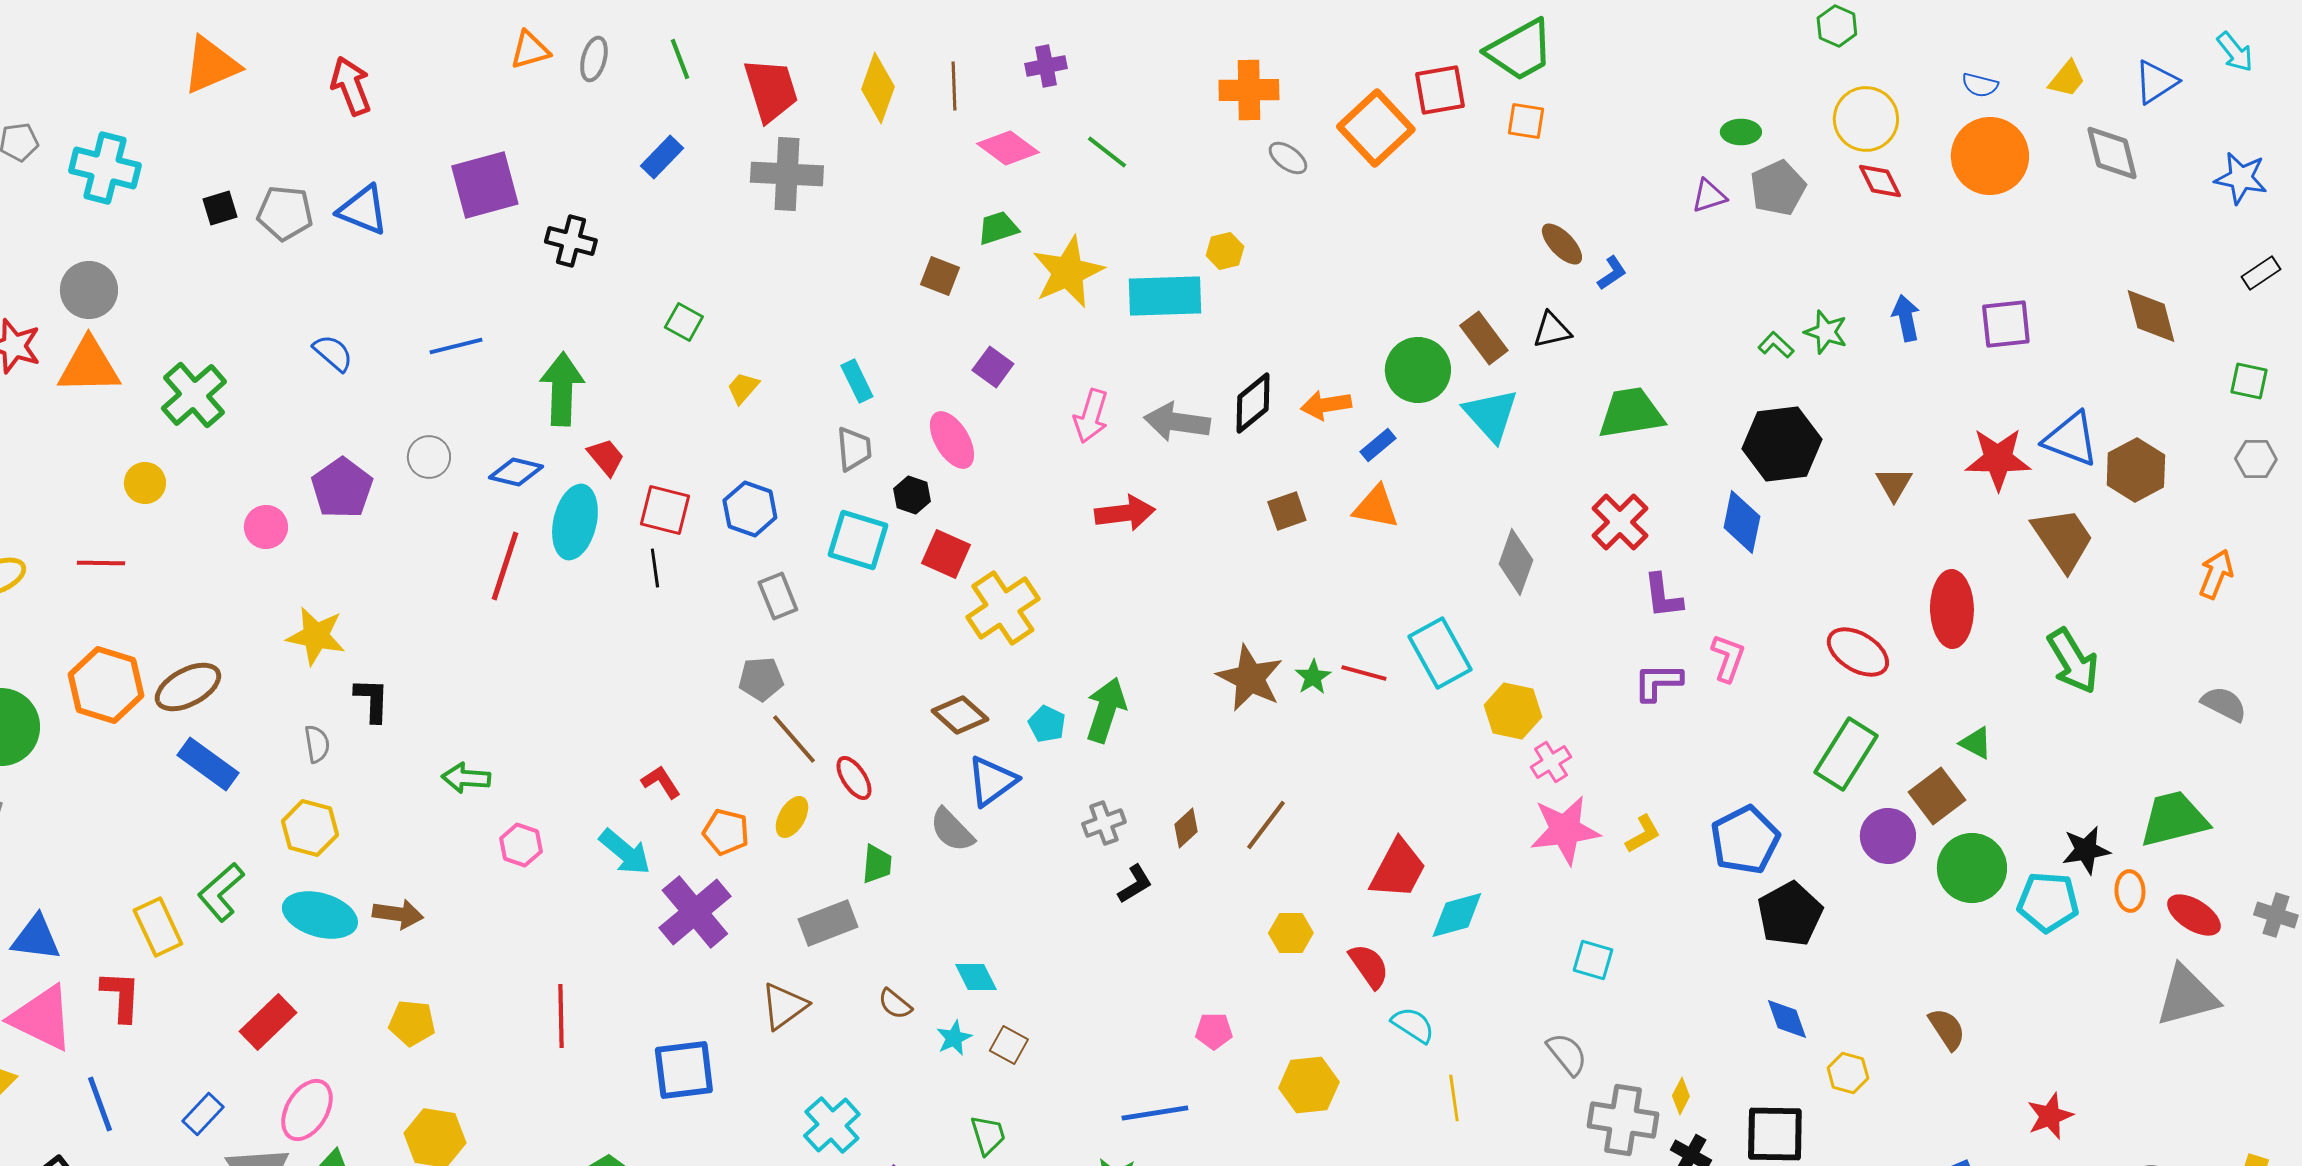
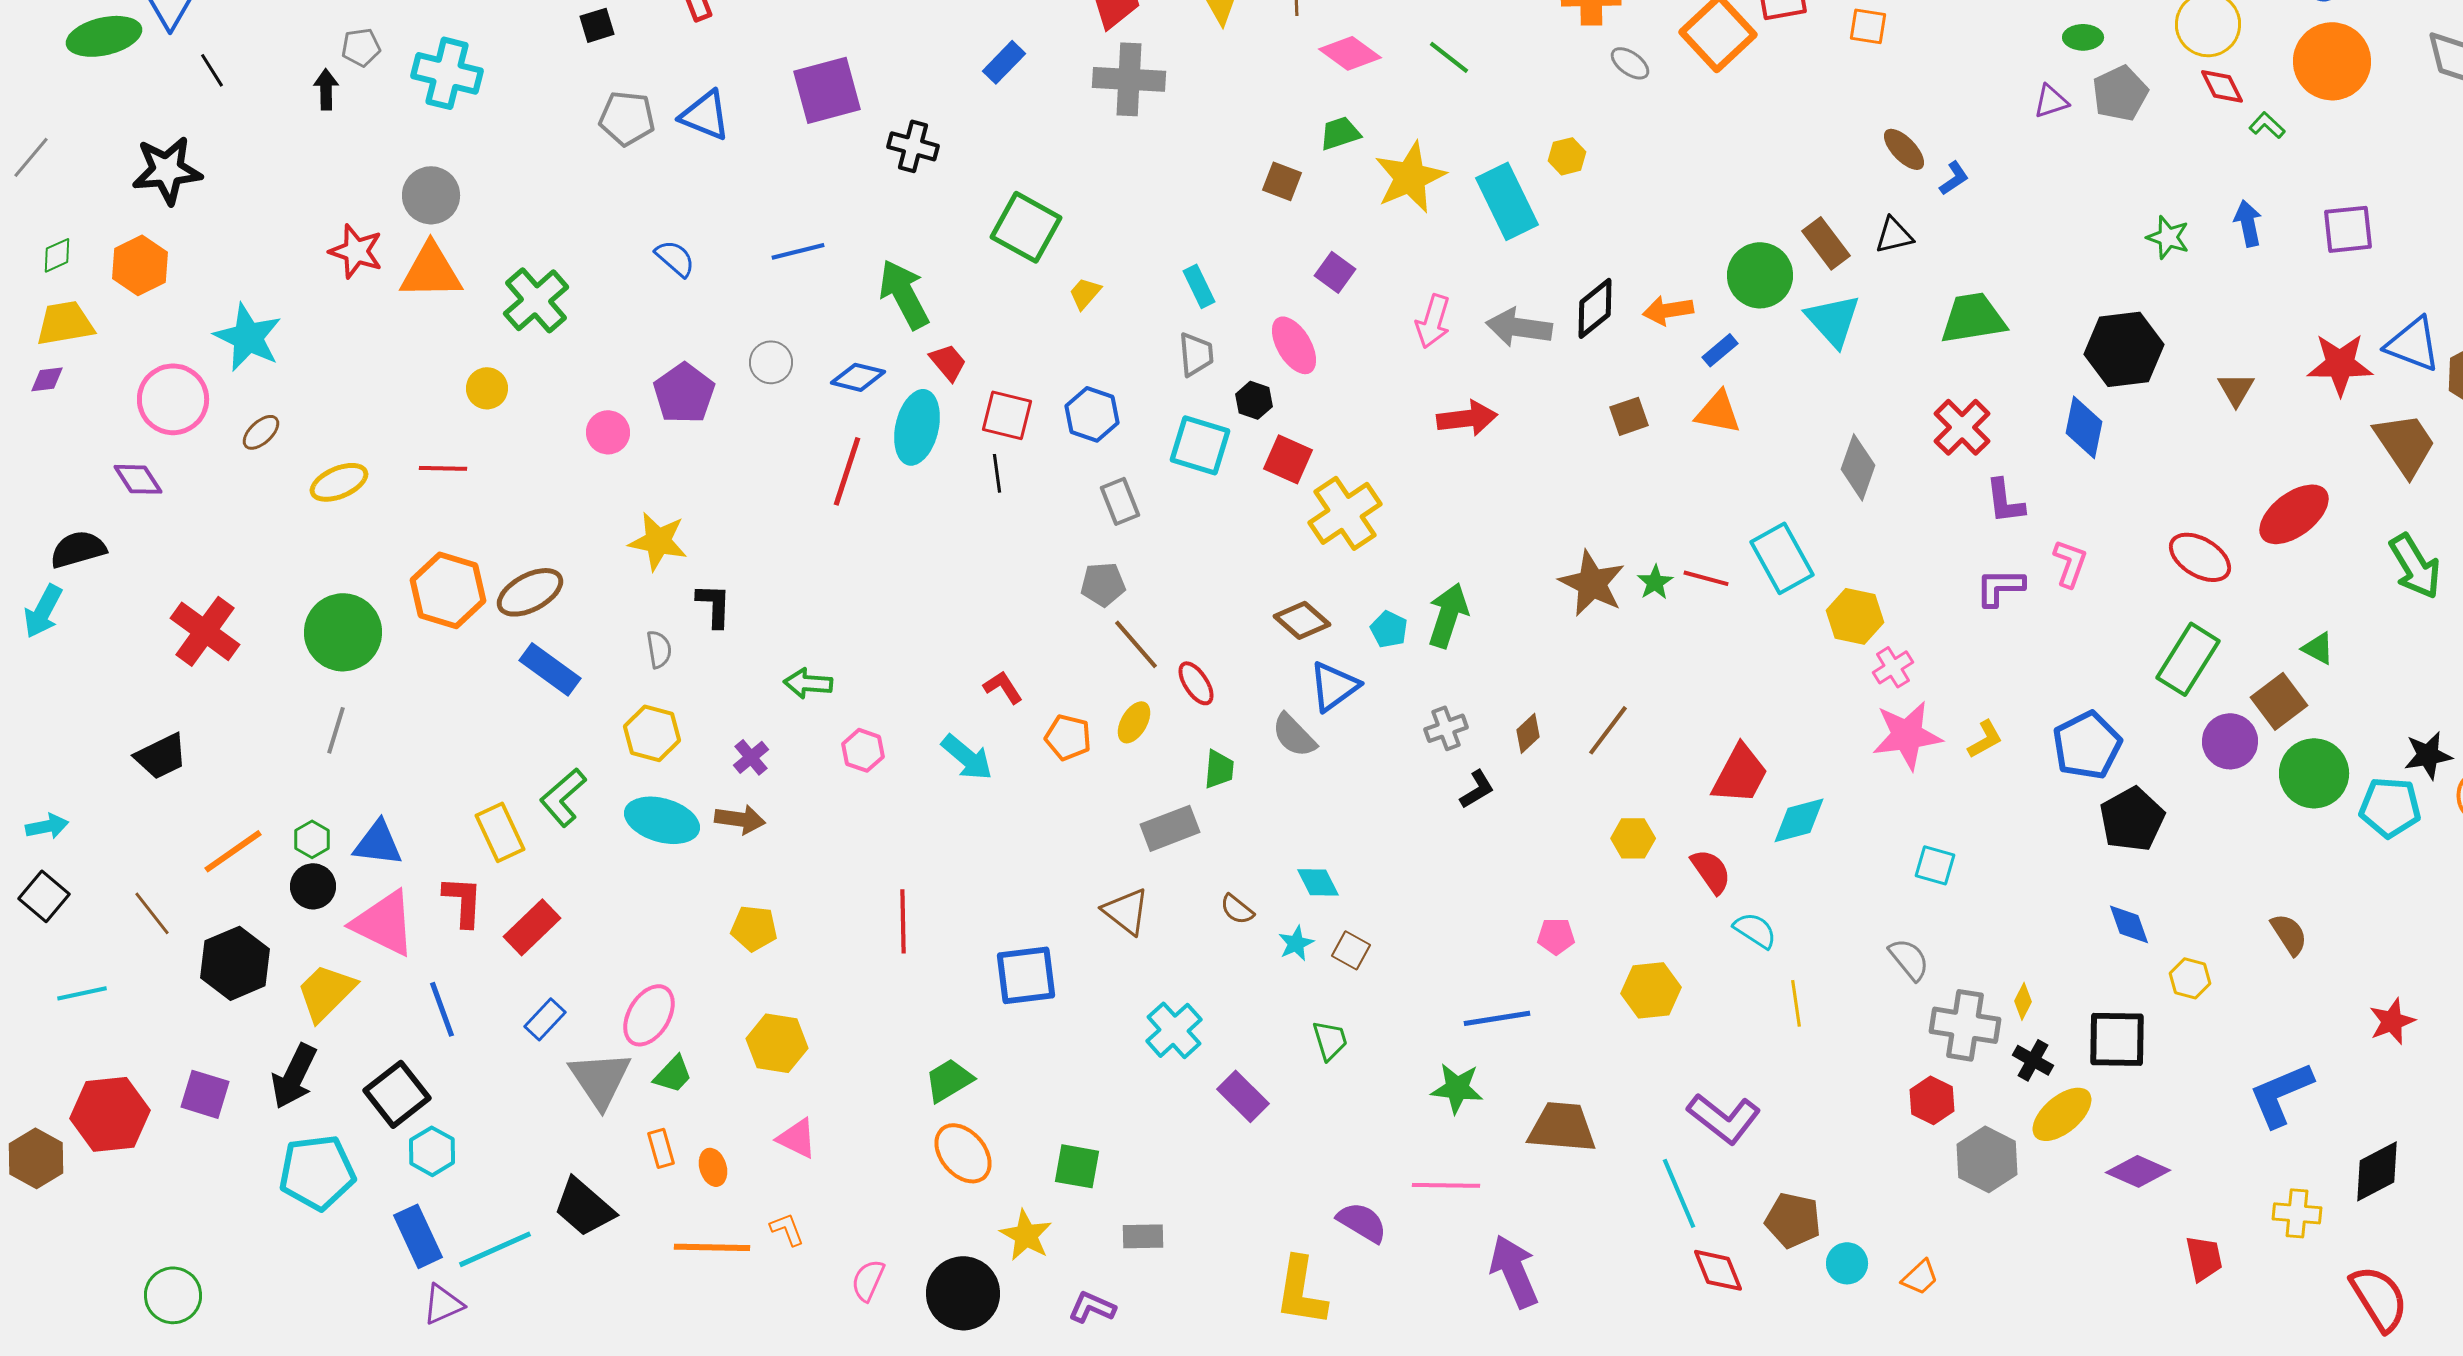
black square: (220, 208) -> (597, 25), moved
cyan rectangle: (1165, 296) -> (1507, 201), turned 66
green square: (684, 322) -> (1026, 227), size x1.8
green L-shape: (1776, 345) -> (2267, 125), moved
green arrow: (562, 389) -> (904, 294), turned -30
red ellipse: (1952, 609) -> (2294, 514), turned 54
purple cross: (695, 912) -> (751, 757), moved, size x0.5
brown triangle: (784, 1006) -> (1126, 911), turned -46
red rectangle: (268, 1022) -> (532, 927), moved

